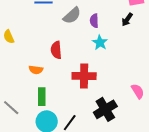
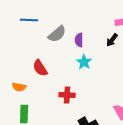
red semicircle: (56, 50) -> (40, 68), turned -30
red cross: (84, 76) -> (67, 95), size x0.7

